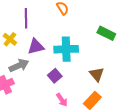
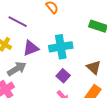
purple line: (26, 18) -> (18, 22), turned -54
purple square: (55, 76) -> (63, 76), moved

